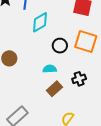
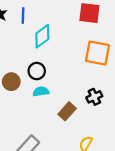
black circle: (60, 46) -> (37, 71), moved
cyan semicircle: (50, 69) -> (41, 92), moved

